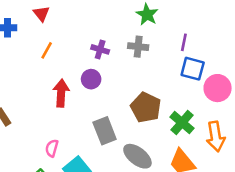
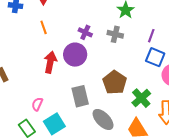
orange line: (47, 50) -> (44, 27), turned -56
purple circle: (91, 79) -> (75, 55), size x1.5

